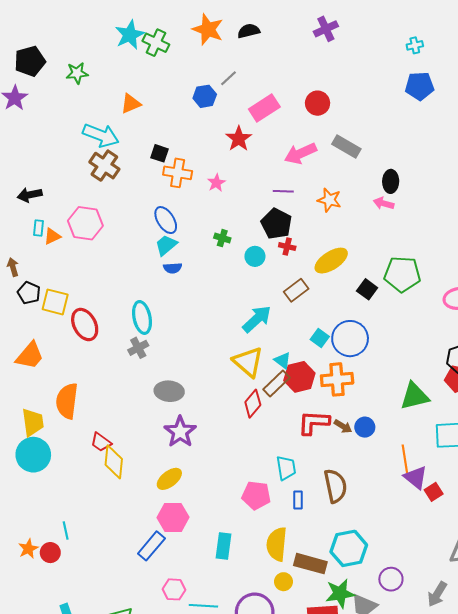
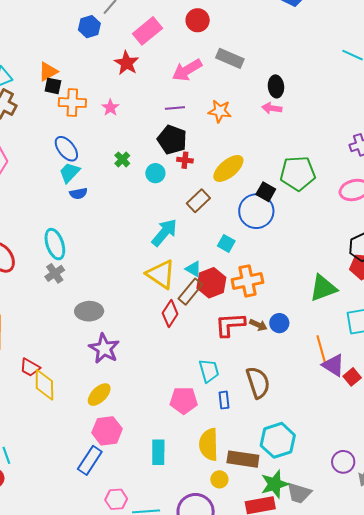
orange triangle: (131, 104) -> (48, 71), moved
green cross: (222, 238) -> (122, 159), turned 35
blue circle: (350, 339) -> (256, 211), moved
purple circle: (391, 579) -> (343, 462), moved

